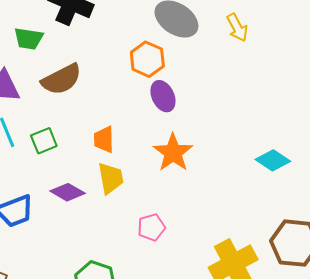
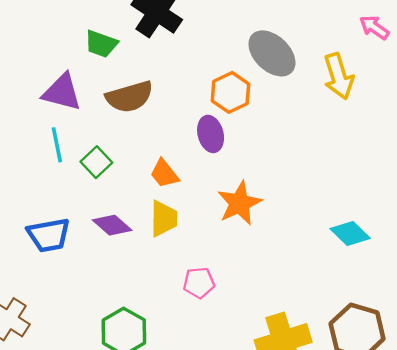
yellow arrow: (237, 28) -> (339, 76), size x1.4
purple ellipse: (163, 96) -> (211, 134), moved
orange trapezoid: (104, 139) -> (164, 174), turned -48
green square: (44, 141) -> (96, 162), turned -32

